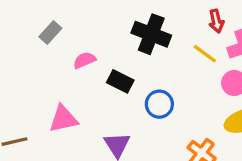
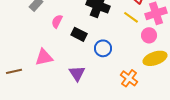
pink semicircle: (84, 60) -> (57, 21), turned -40

